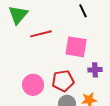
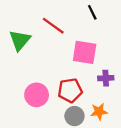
green triangle: (18, 15) -> (20, 40), moved
red line: (41, 34) -> (53, 26), moved, turned 50

